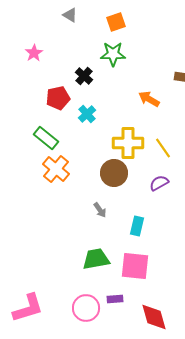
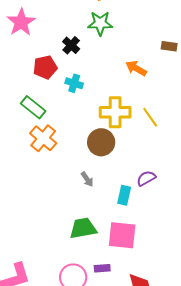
pink star: (34, 53) -> (21, 22), size x1.6
cyan cross: (87, 114) -> (74, 83), turned -30
purple semicircle: (159, 183) -> (146, 178), moved

